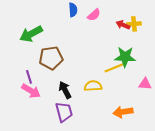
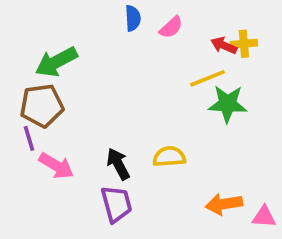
brown pentagon: (51, 58) -> (42, 106), moved
yellow line: (114, 68) -> (207, 78), moved
purple line: (29, 77) -> (29, 138), moved
pink triangle: (145, 84) -> (264, 217), moved

